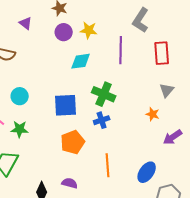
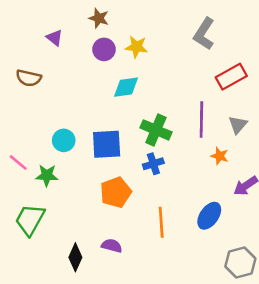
purple line: (121, 50) -> (201, 120), moved
red rectangle: (162, 53) -> (231, 77), turned 65
cyan circle: (20, 96) -> (64, 140), moved
blue ellipse: (147, 172) -> (209, 216), moved

